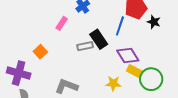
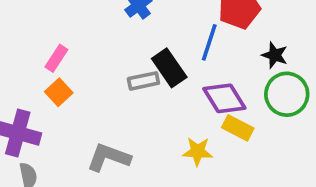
black star: (154, 22) -> (275, 55), moved
pink rectangle: (62, 23) -> (56, 58), moved
green circle: (151, 79) -> (287, 94), moved

